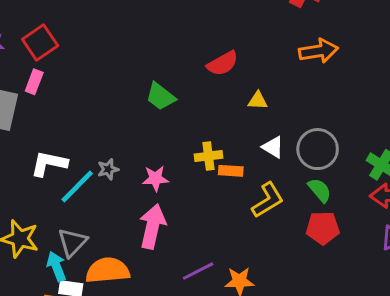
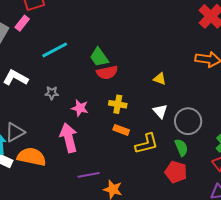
red semicircle: (223, 63) -> (107, 72), moved
orange rectangle: (231, 171) -> (121, 130), moved
cyan line: (77, 187) -> (55, 50), moved
pink arrow: (153, 226) -> (69, 138), turned -44

